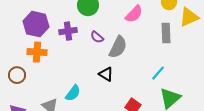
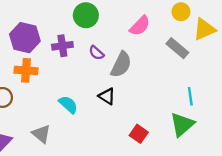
gray rectangle: (166, 33) -> (177, 48), turned -48
cyan line: (158, 73) -> (190, 96), moved, turned -49
cyan semicircle: (73, 93) -> (68, 104), moved, turned -84

